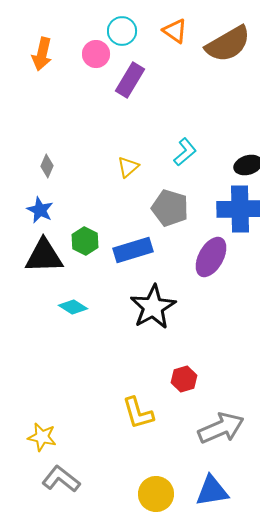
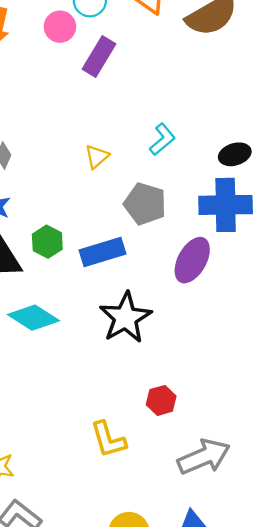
cyan diamond: (73, 307) -> (34, 318), size x1.5

